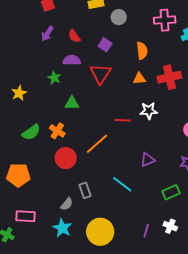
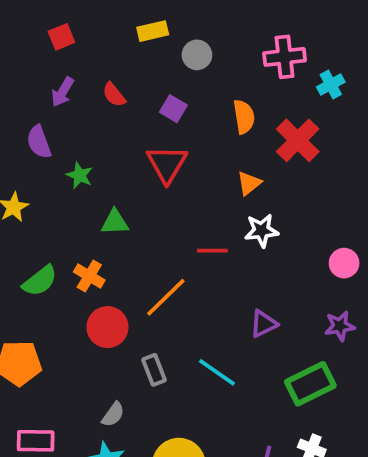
purple semicircle: (72, 60) -> (39, 142), moved, turned -108
red cross: (169, 77) -> (298, 140), moved, turned -30
orange triangle: (139, 79) -> (249, 183), moved, turned -32
gray rectangle: (85, 190) -> (154, 370), moved
green rectangle: (171, 192) -> (310, 384), size x1.4

